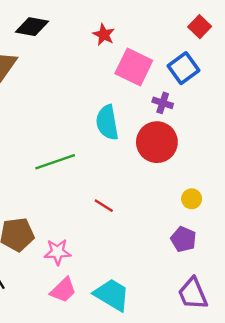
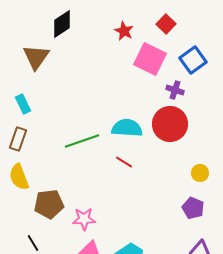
black diamond: (32, 27) -> (62, 24), turned -44
red square: (200, 27) -> (166, 24), moved
cyan semicircle: (107, 122) -> (127, 128), moved, turned 104
red line: (104, 206) -> (124, 162), moved

